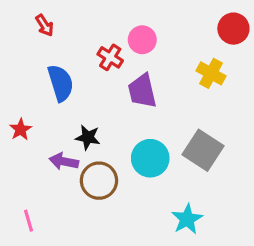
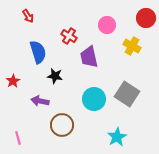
pink circle: (142, 40) -> (107, 25), moved
black star: (88, 137) -> (55, 76), moved
brown circle: (99, 181) -> (62, 125), moved

